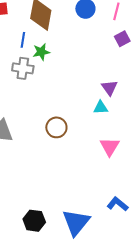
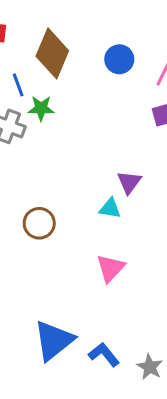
blue line: (23, 40) -> (18, 85), turned -42
blue triangle: (76, 222) -> (54, 340), moved

